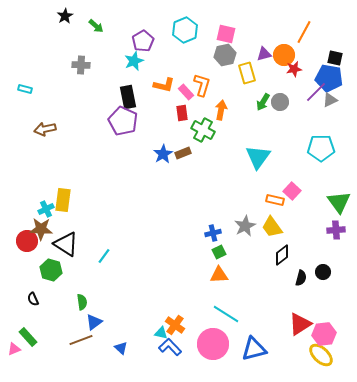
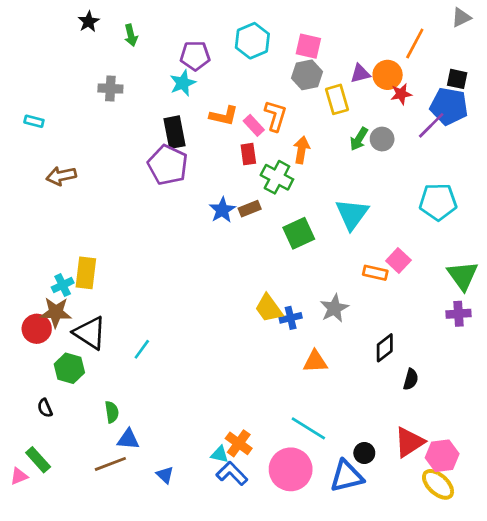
green arrow: (96, 26) -> (131, 35), turned 35
purple pentagon: (143, 41) -> (195, 56), turned 30
gray triangle: (330, 100) -> (461, 18), moved
yellow trapezoid: (272, 227) -> (269, 308), moved
green square: (219, 252) -> (299, 233), moved, size x1.6
black circle: (323, 272) -> (364, 453), moved
orange triangle: (219, 275) -> (315, 362), moved
blue triangle: (94, 322) -> (128, 439), turned 42

